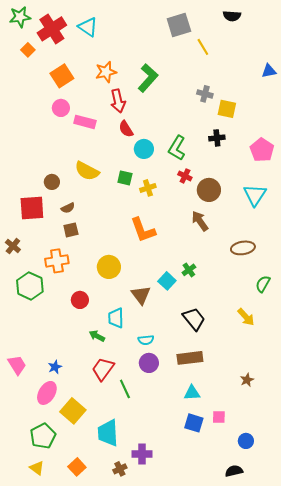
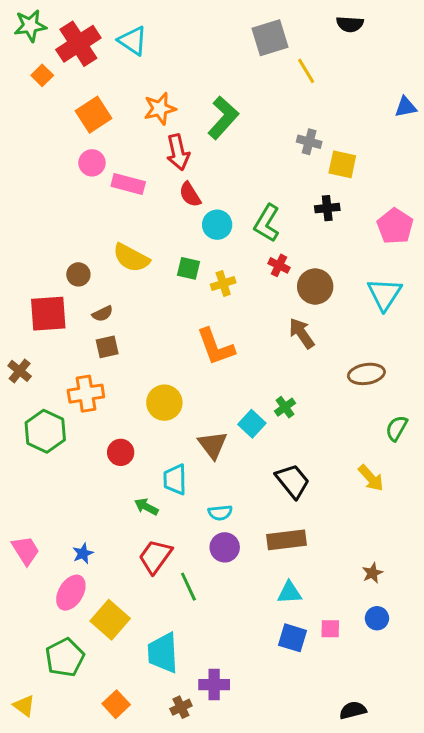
blue circle: (246, 441) -> (377, 618), moved
yellow triangle: (37, 468) -> (24, 706), moved

